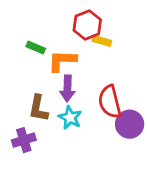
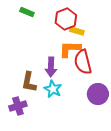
green rectangle: (36, 47) -> (27, 12), moved
orange L-shape: (62, 61) -> (70, 49), moved
red semicircle: (110, 102) -> (83, 62), moved

